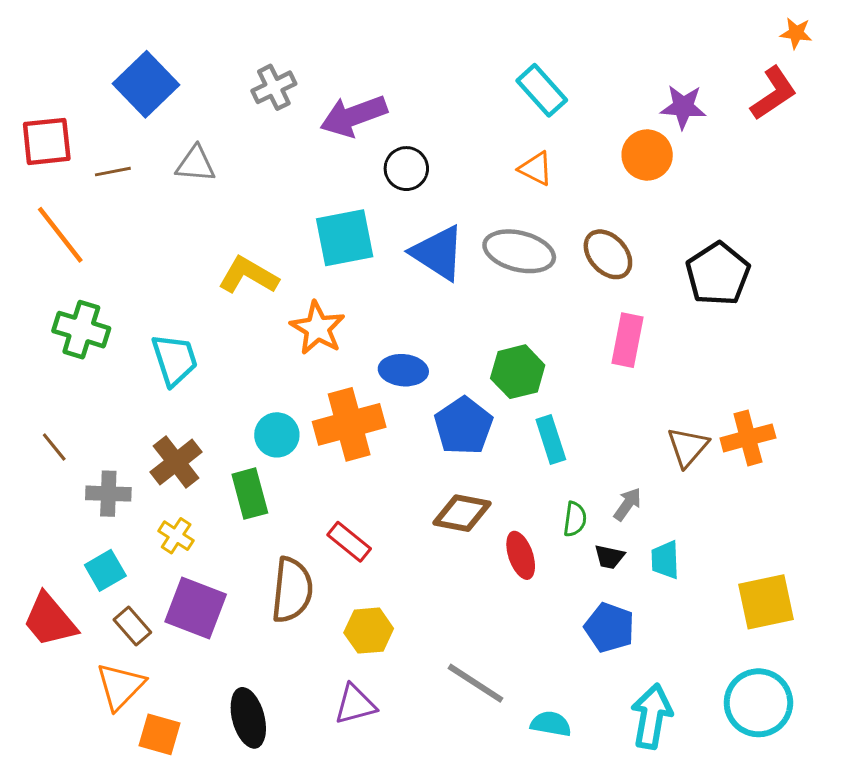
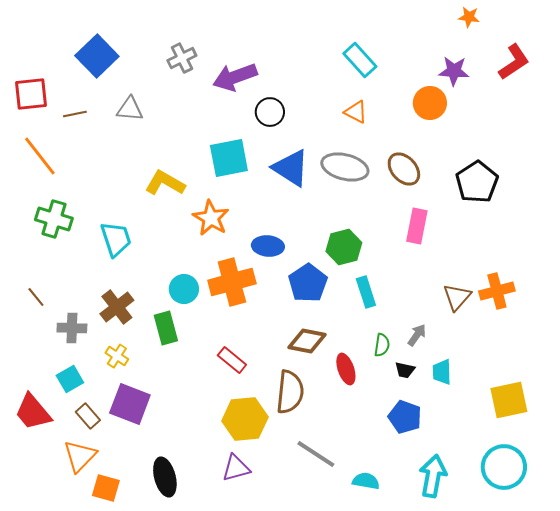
orange star: (796, 33) -> (469, 17), moved
brown semicircle: (292, 590) -> (290, 392), moved
yellow hexagon: (369, 631) -> (245, 419), size x1.4

